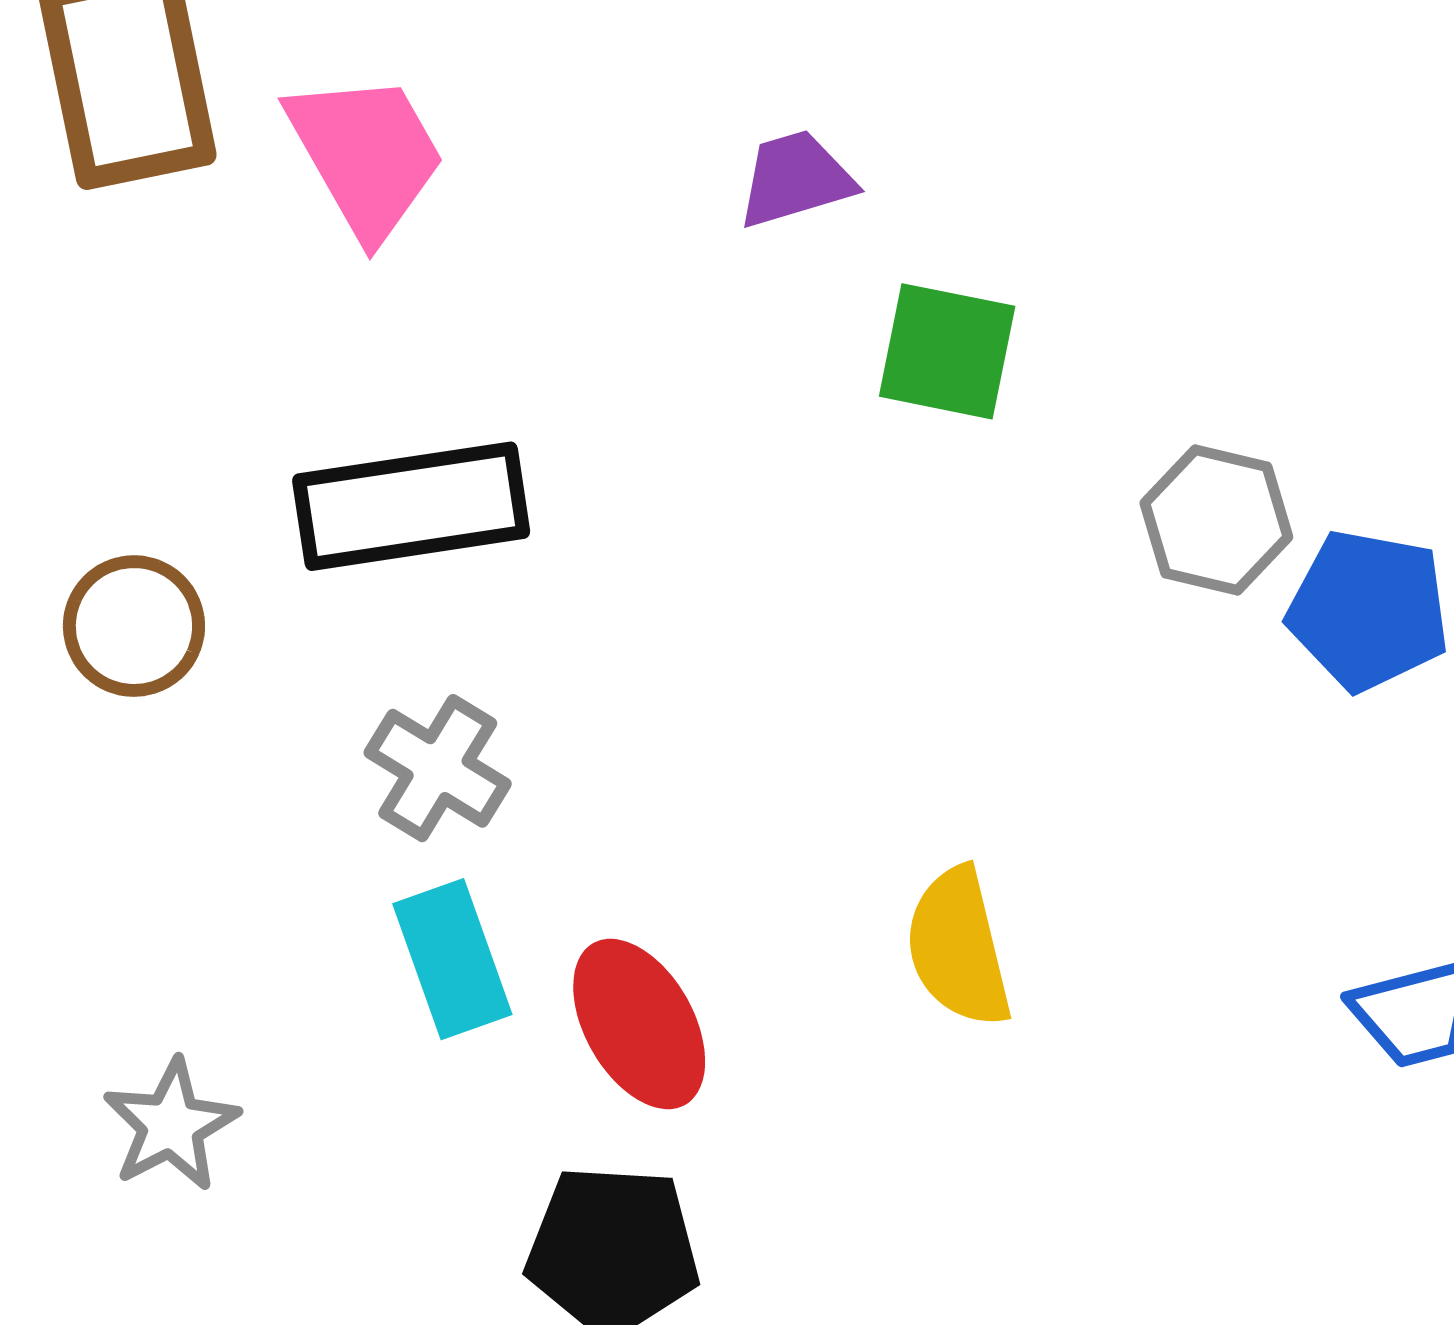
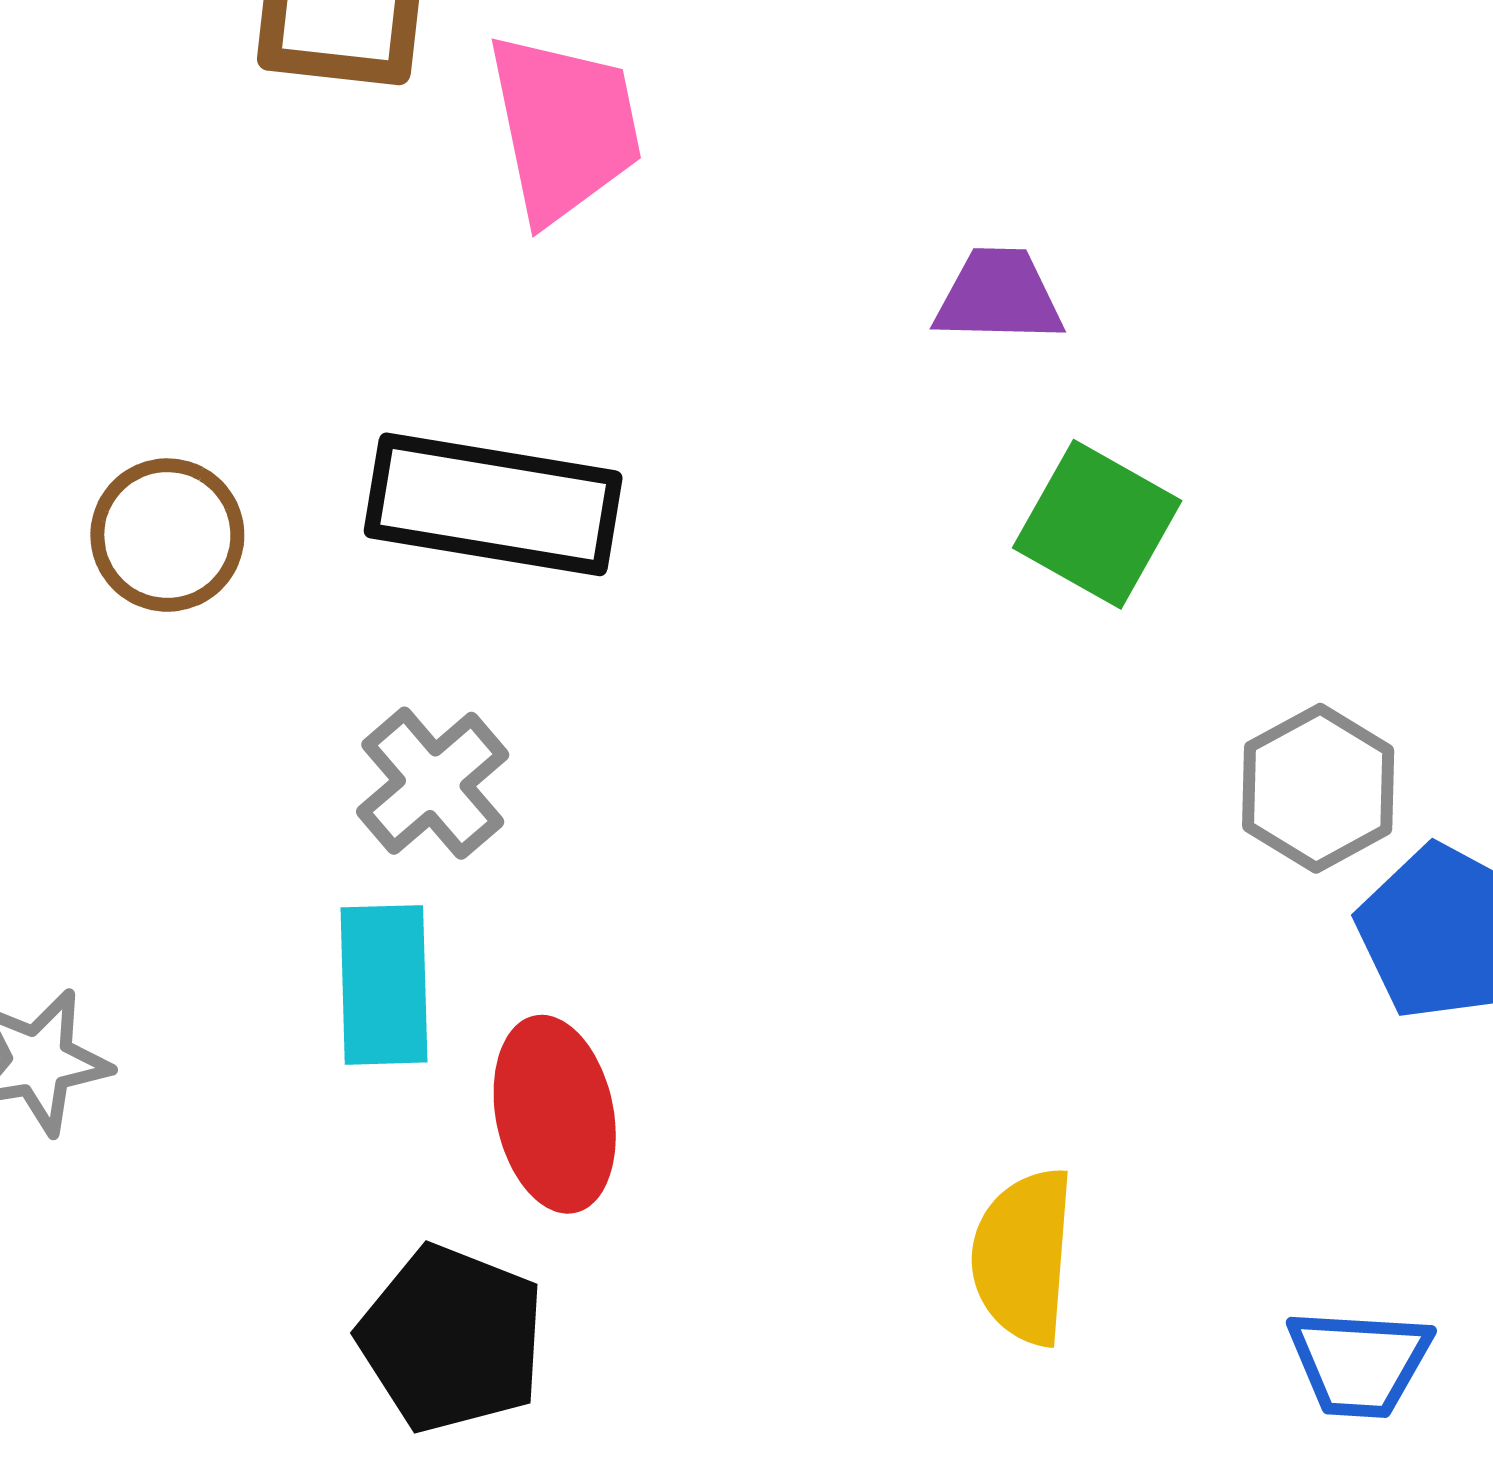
yellow semicircle: (958, 947) -> (1023, 1257), moved

